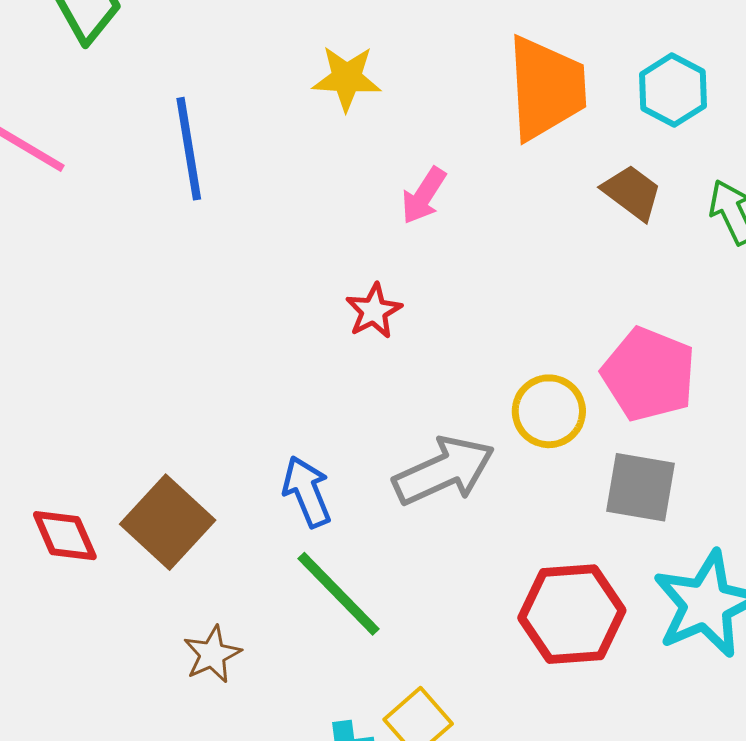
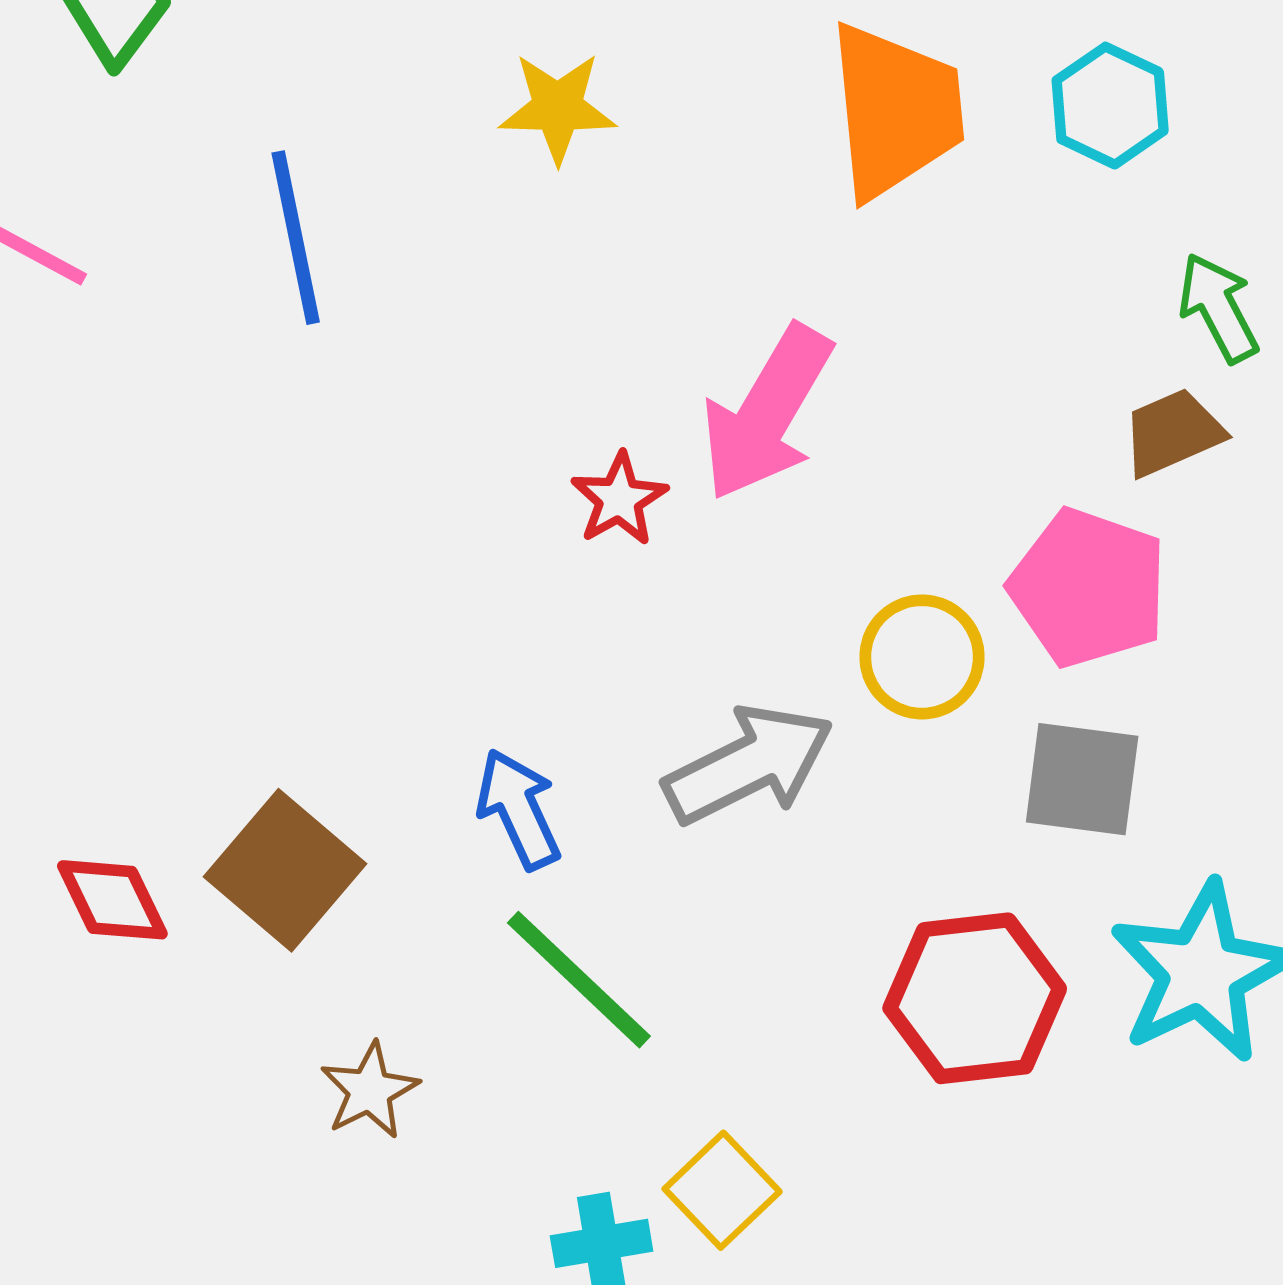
brown trapezoid: (632, 192) -> (1173, 433), moved, turned -58
pink arrow: (424, 196) -> (767, 413), moved, size x1.8

